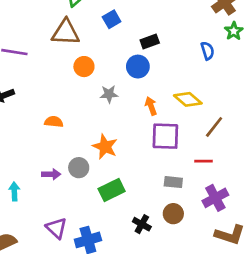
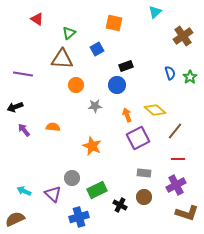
green star: (234, 31) -> (190, 77), moved
purple square: (165, 136) -> (138, 138), turned -30
red line: (204, 161) -> (178, 159), moved
gray circle: (79, 168) -> (72, 178), moved
purple arrow: (51, 174) -> (24, 130), moved, turned -128
green rectangle: (112, 190) -> (97, 190), moved
cyan arrow: (14, 191) -> (24, 191), moved, turned -64
purple triangle: (56, 228) -> (53, 194), moved

